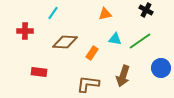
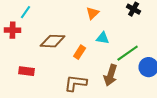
cyan line: (53, 13) -> (26, 12), moved
orange triangle: (105, 14) -> (93, 13), turned -32
green line: (140, 41) -> (128, 53), moved

